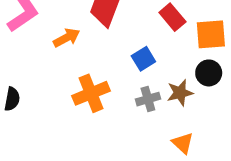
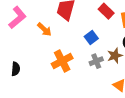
orange arrow: (67, 38) -> (44, 29), turned 77

